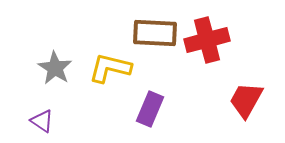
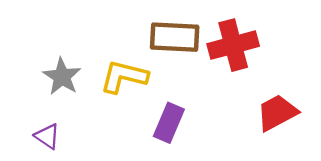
red trapezoid: (246, 100) -> (277, 113), turned 33

